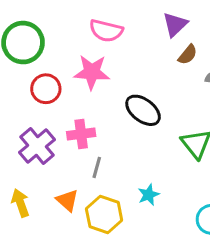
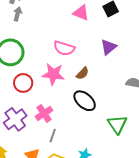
brown semicircle: (188, 55) -> (83, 73), moved
pink cross: (81, 134) -> (44, 113), turned -30

